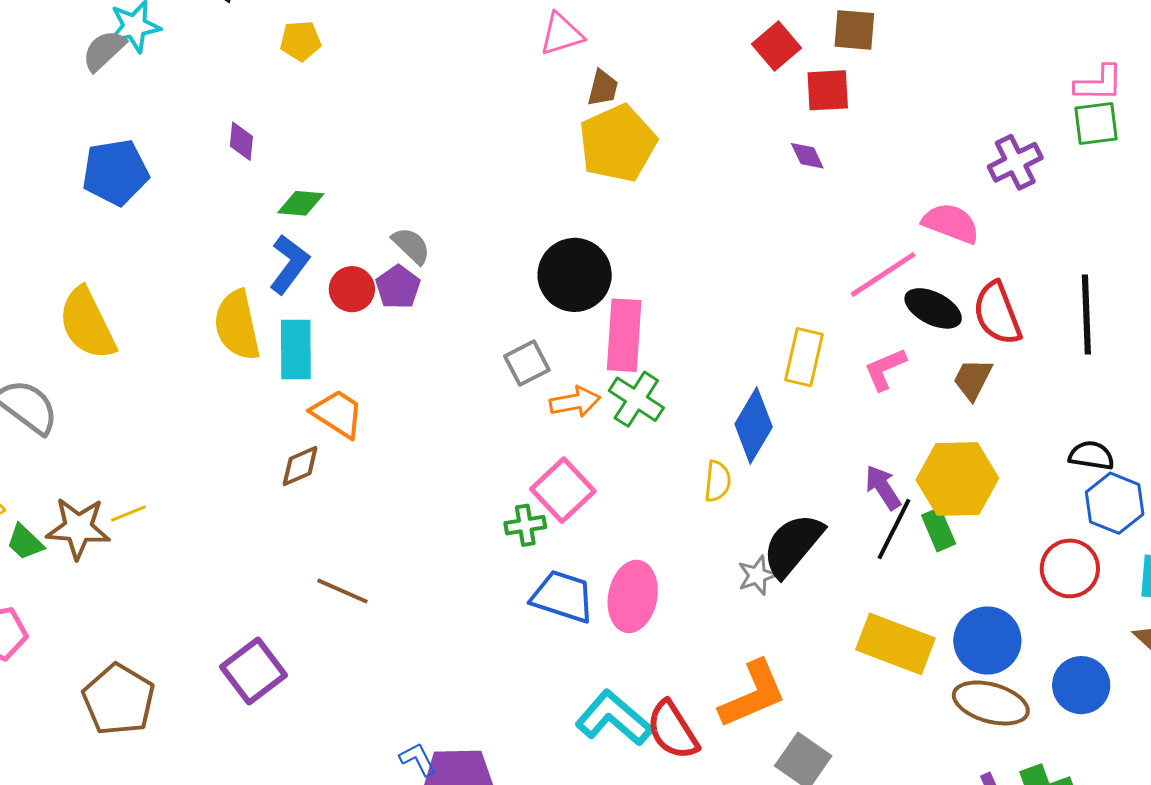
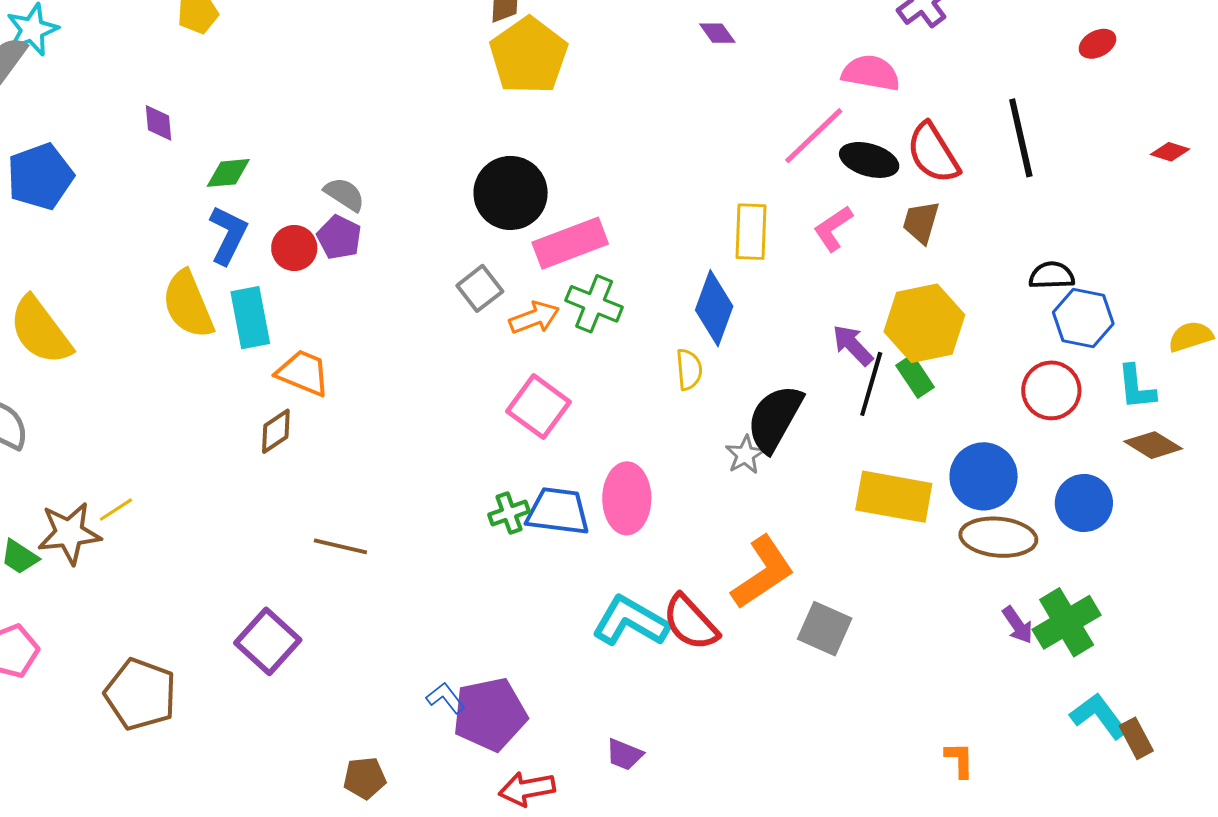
pink rectangle: (624, 335) -> (570, 243), turned 76
green cross: (525, 525) -> (509, 513), moved

